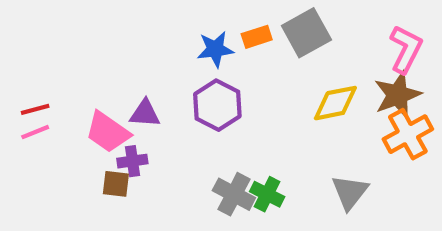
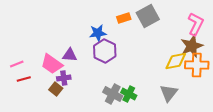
blue star: (215, 49) -> (98, 33), moved
yellow diamond: (335, 103) -> (176, 61), moved
red line: (35, 109) -> (24, 79), moved
orange cross: (408, 134) -> (197, 65), turned 30
brown square: (116, 184) -> (56, 89), turned 32

